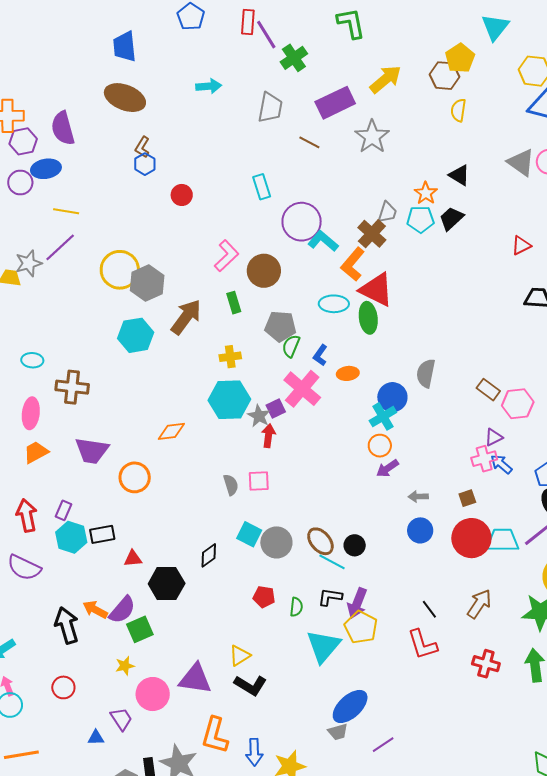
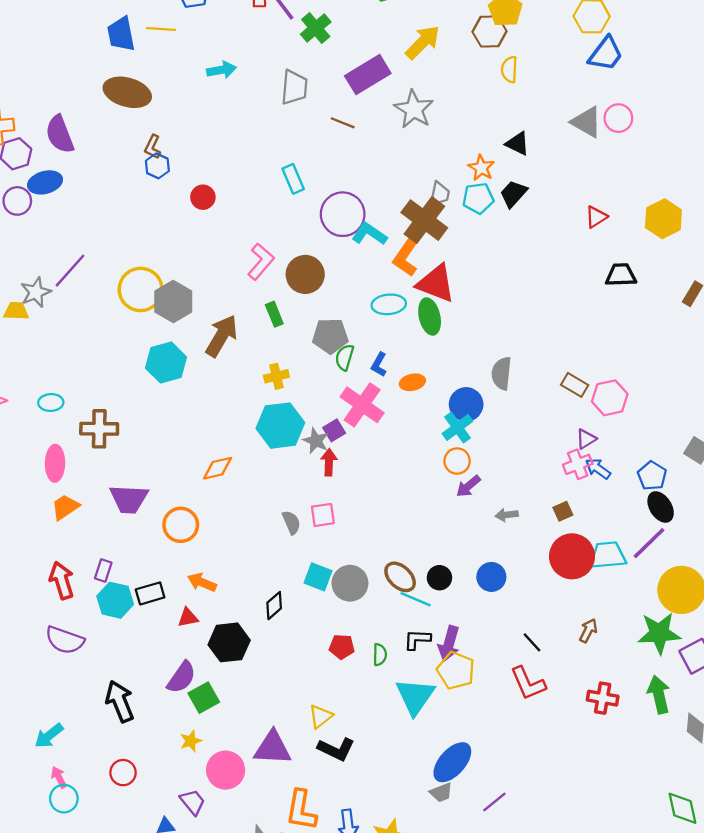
yellow line: (66, 211) -> (161, 29), moved
brown cross: (372, 234) -> (424, 220), size x1.4
blue circle: (420, 530) -> (491, 577), moved
brown arrow: (479, 604) -> (588, 631), size x0.7
orange arrow: (95, 610) -> (202, 582), moved

